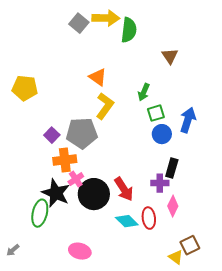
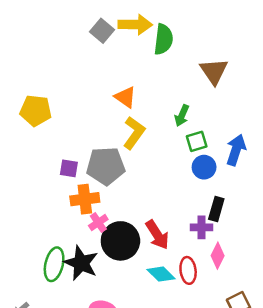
brown triangle: (170, 56) -> (214, 71), size x1.4
purple square: (52, 135) -> (69, 168), turned -35
black star: (56, 193) -> (81, 263), moved

